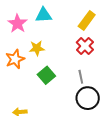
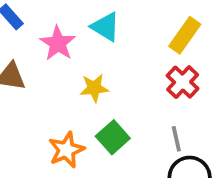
cyan triangle: (44, 15) -> (105, 27), turned 36
orange star: (15, 59) -> (66, 150), moved

